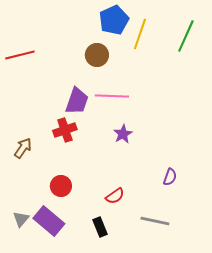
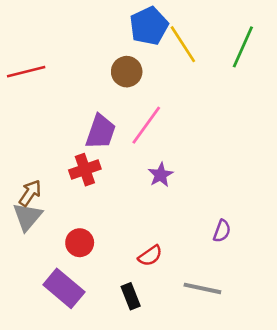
yellow line: (140, 34) -> (183, 44), turned -52
pink line: (112, 96) -> (146, 125), turned -56
gray triangle: (21, 219) -> (27, 217), moved, size x1.4

